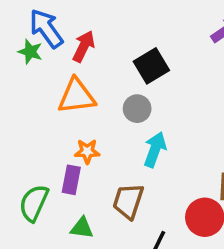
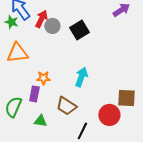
orange triangle: (77, 96) -> (17, 53), moved
gray circle: (137, 109) -> (52, 26), moved
brown trapezoid: (128, 201) -> (66, 106), turned -75

